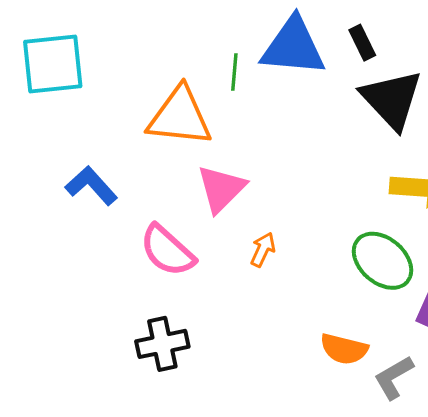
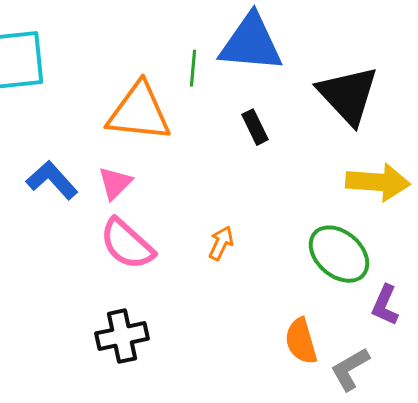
black rectangle: (362, 43) -> (255, 127), moved
pink triangle: (221, 189) -> (115, 183), moved, size x0.7
orange semicircle: (344, 349) -> (301, 341), turned 60

